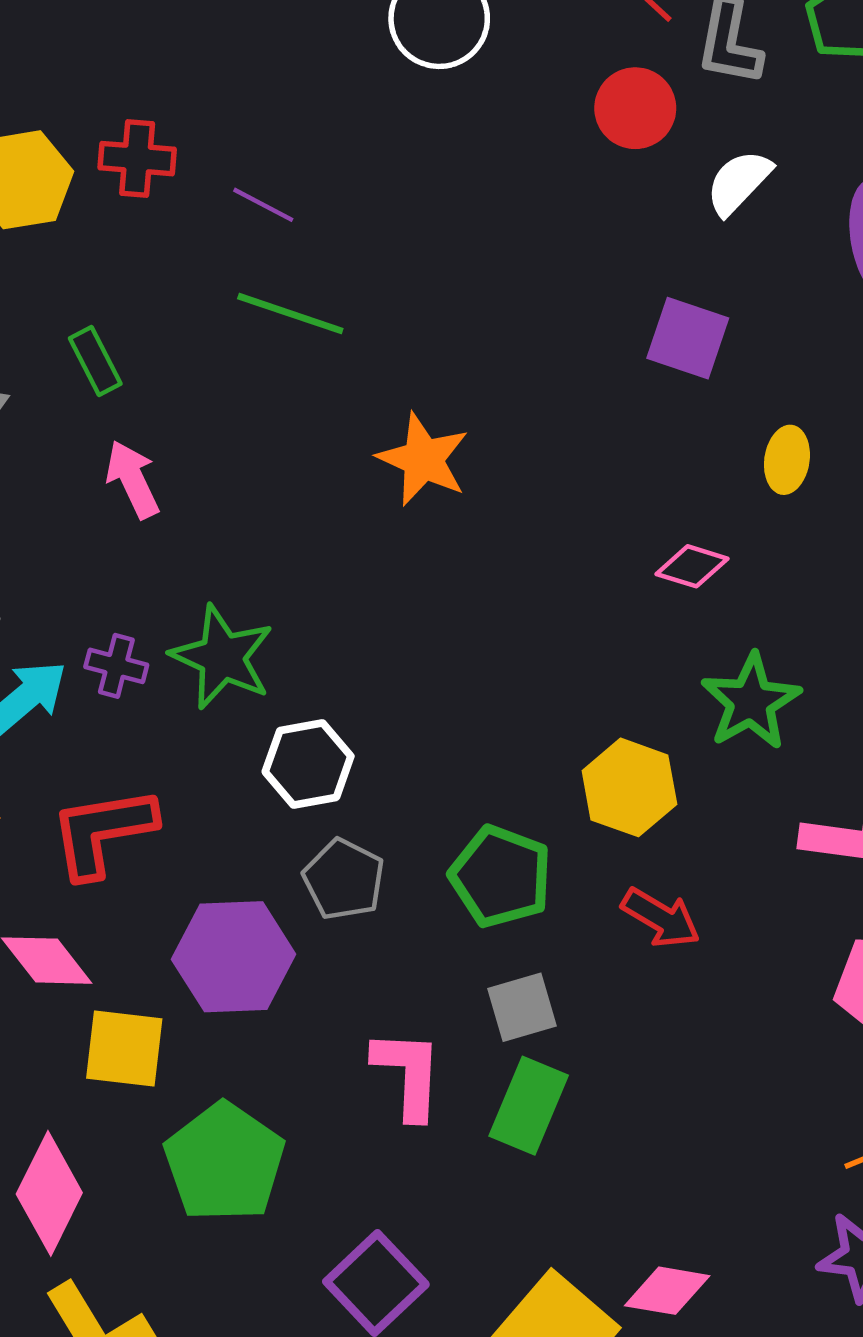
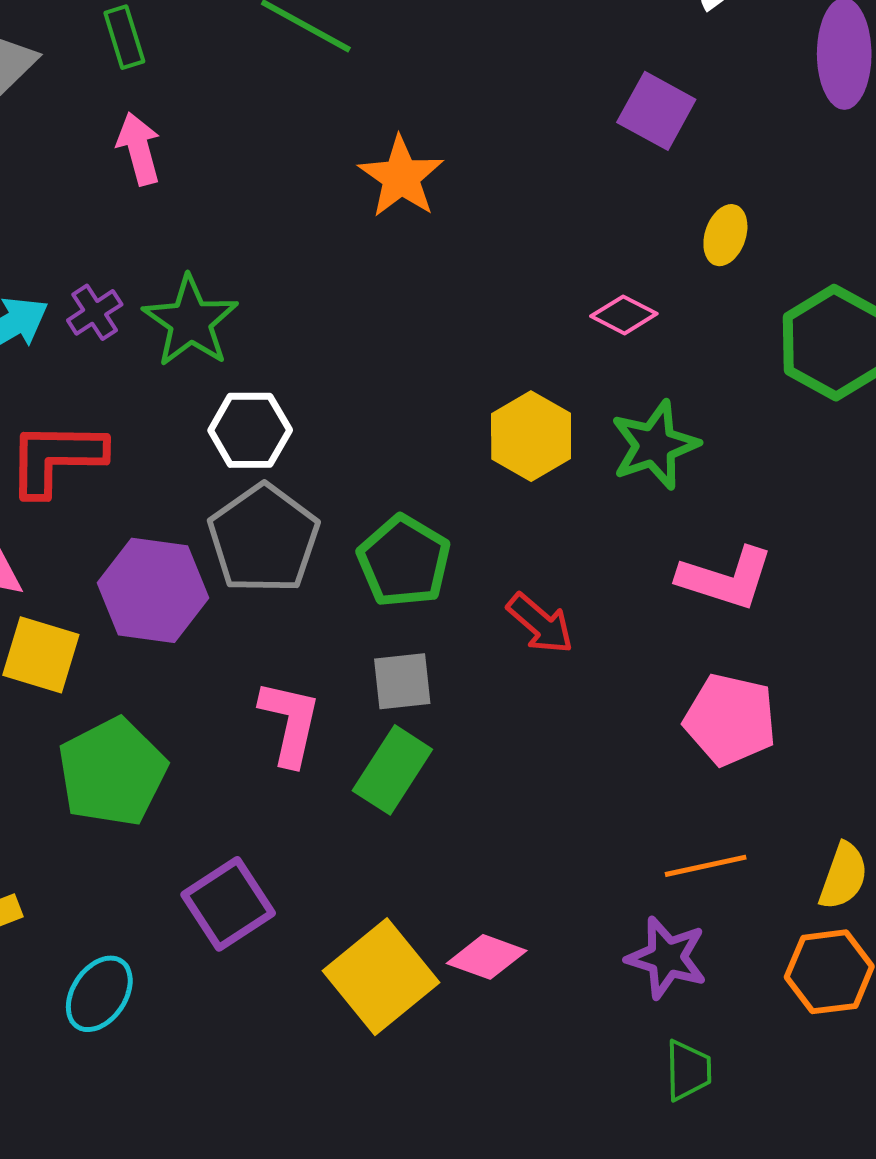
purple cross: (116, 666) -> (95, 312), turned 32
yellow hexagon: (629, 787) -> (531, 436), moved
gray pentagon: (344, 879) -> (264, 539), size x1.5

